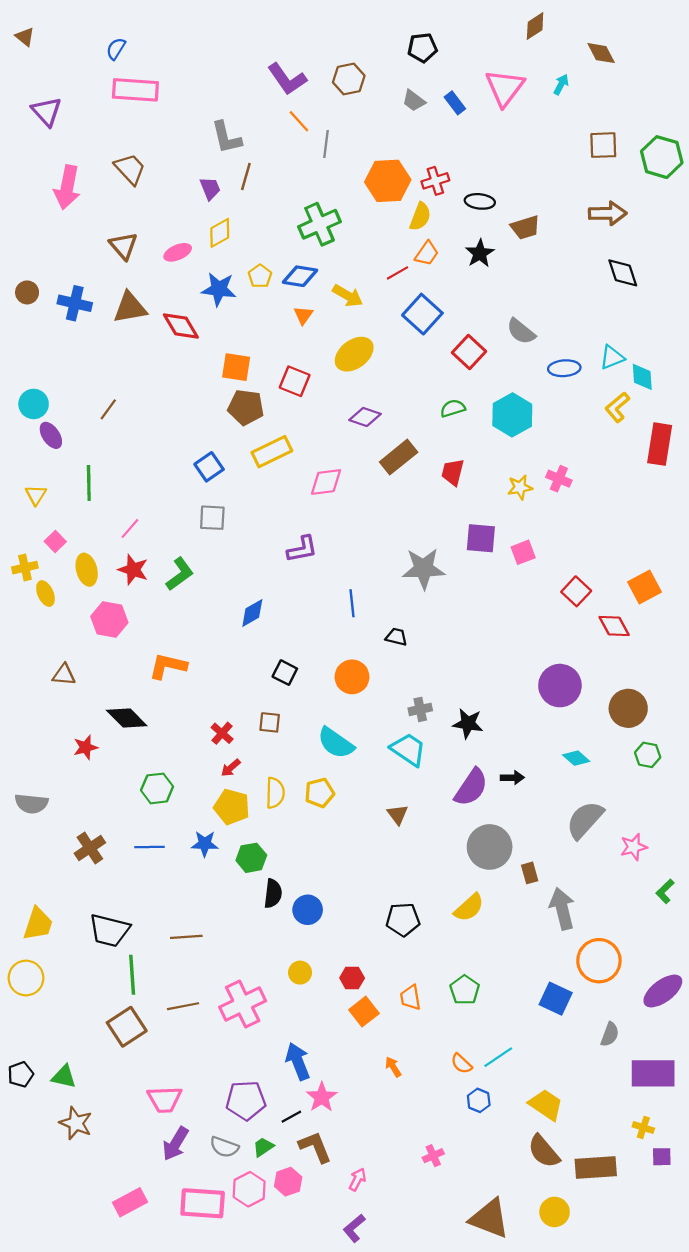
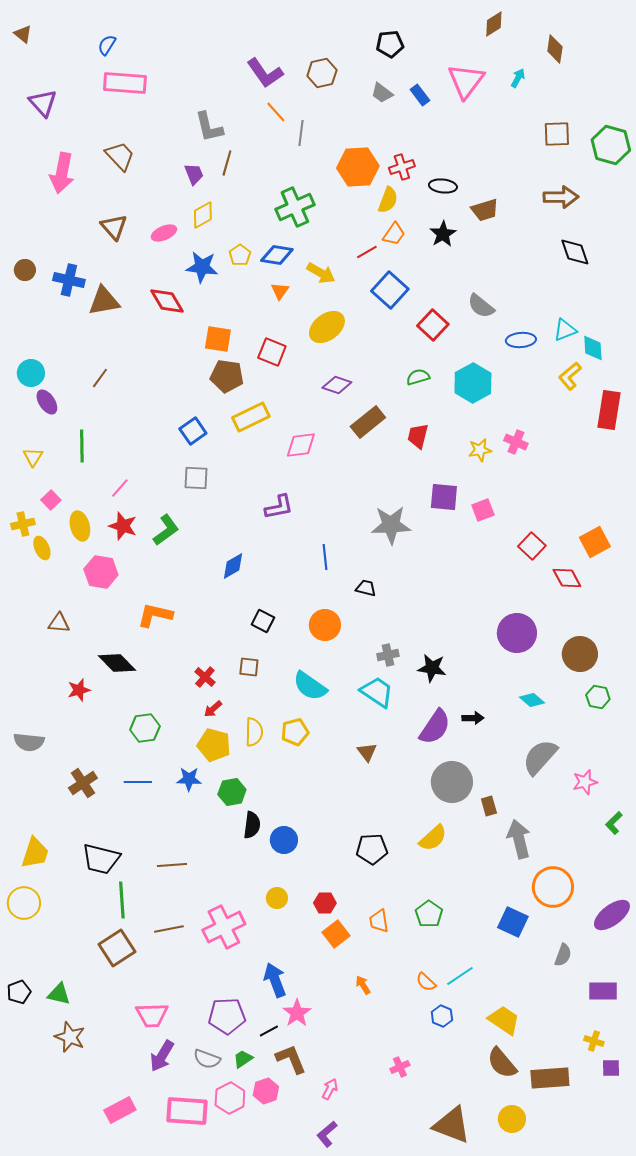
brown diamond: (601, 53) -> (555, 49), turned 36
brown triangle: (130, 308) -> (104, 301), moved
purple rectangle: (653, 1073) -> (603, 991), size x0.7

